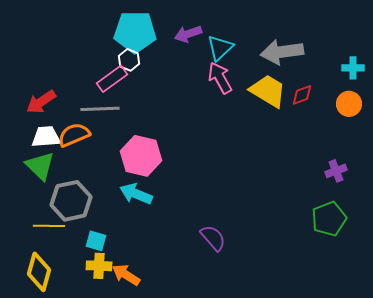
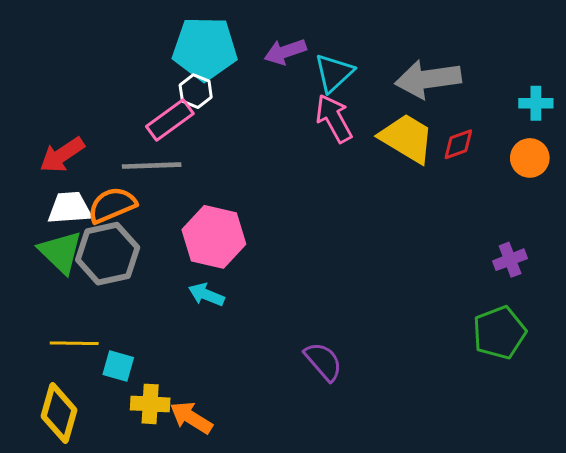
cyan arrow: (136, 194) -> (206, 295), size x0.7
gray hexagon: (71, 201) -> (108, 254), moved
cyan square: (96, 241) -> (118, 366), moved

